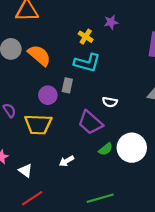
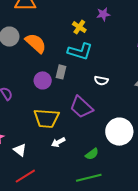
white semicircle: (110, 102) -> (101, 81), moved
yellow trapezoid: (38, 124) -> (46, 118), moved
green semicircle: (106, 149) -> (92, 154), moved

